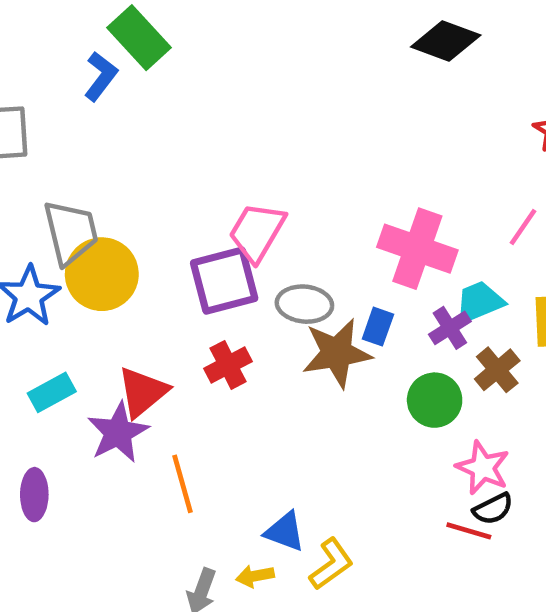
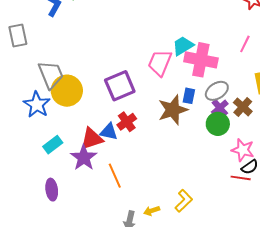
pink trapezoid: (257, 232) -> (160, 63), moved
cyan trapezoid: (479, 302) -> (183, 46), moved
gray ellipse: (304, 304) -> (217, 91), moved, turned -30
purple cross: (450, 328) -> (220, 108), moved
red triangle: (143, 392) -> (92, 139), turned 30
blue triangle: (285, 532) -> (109, 132), moved

